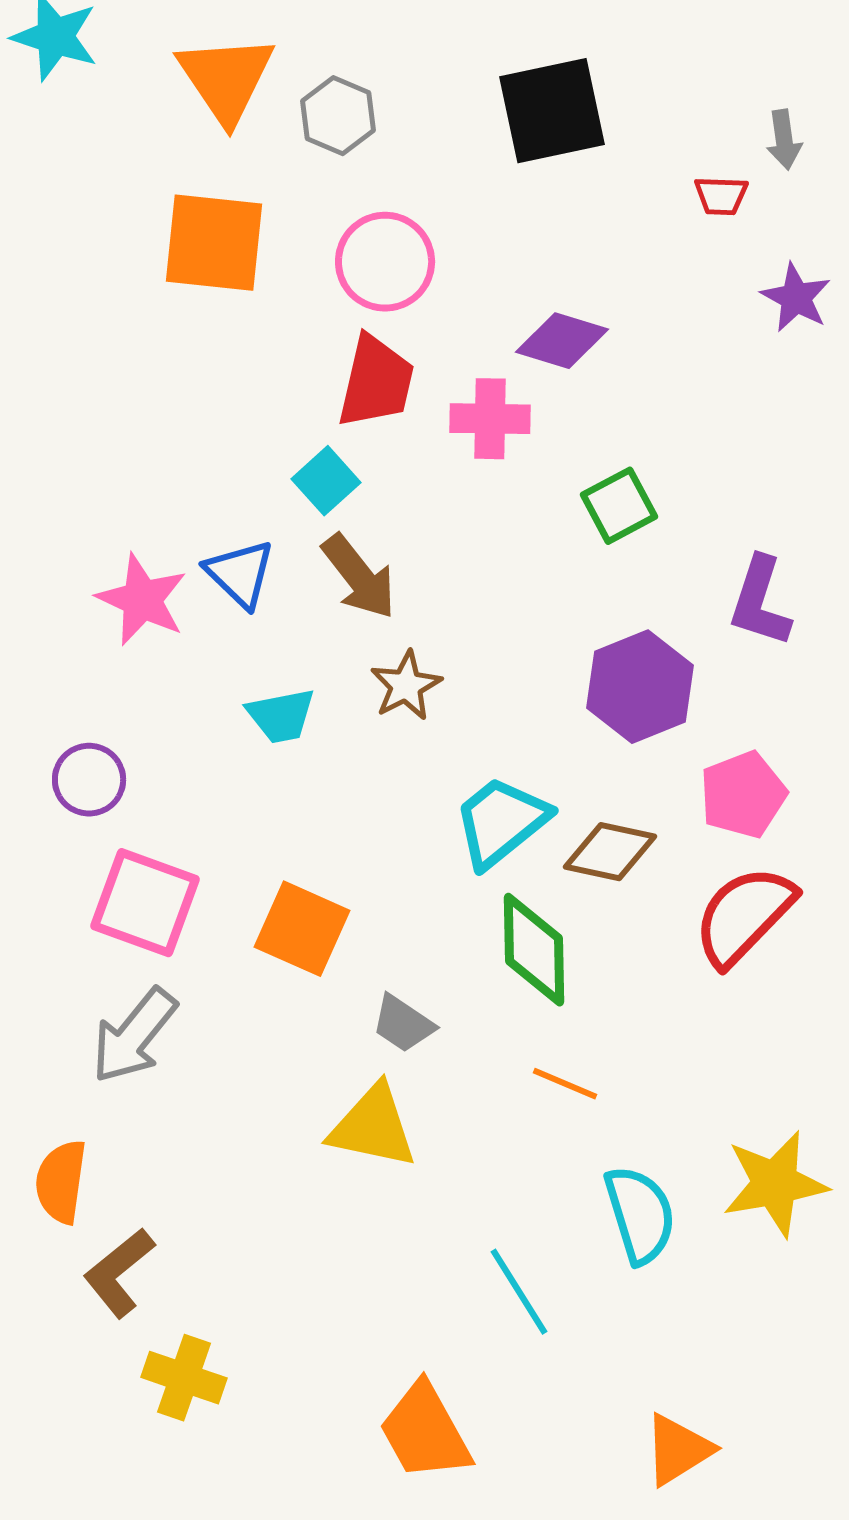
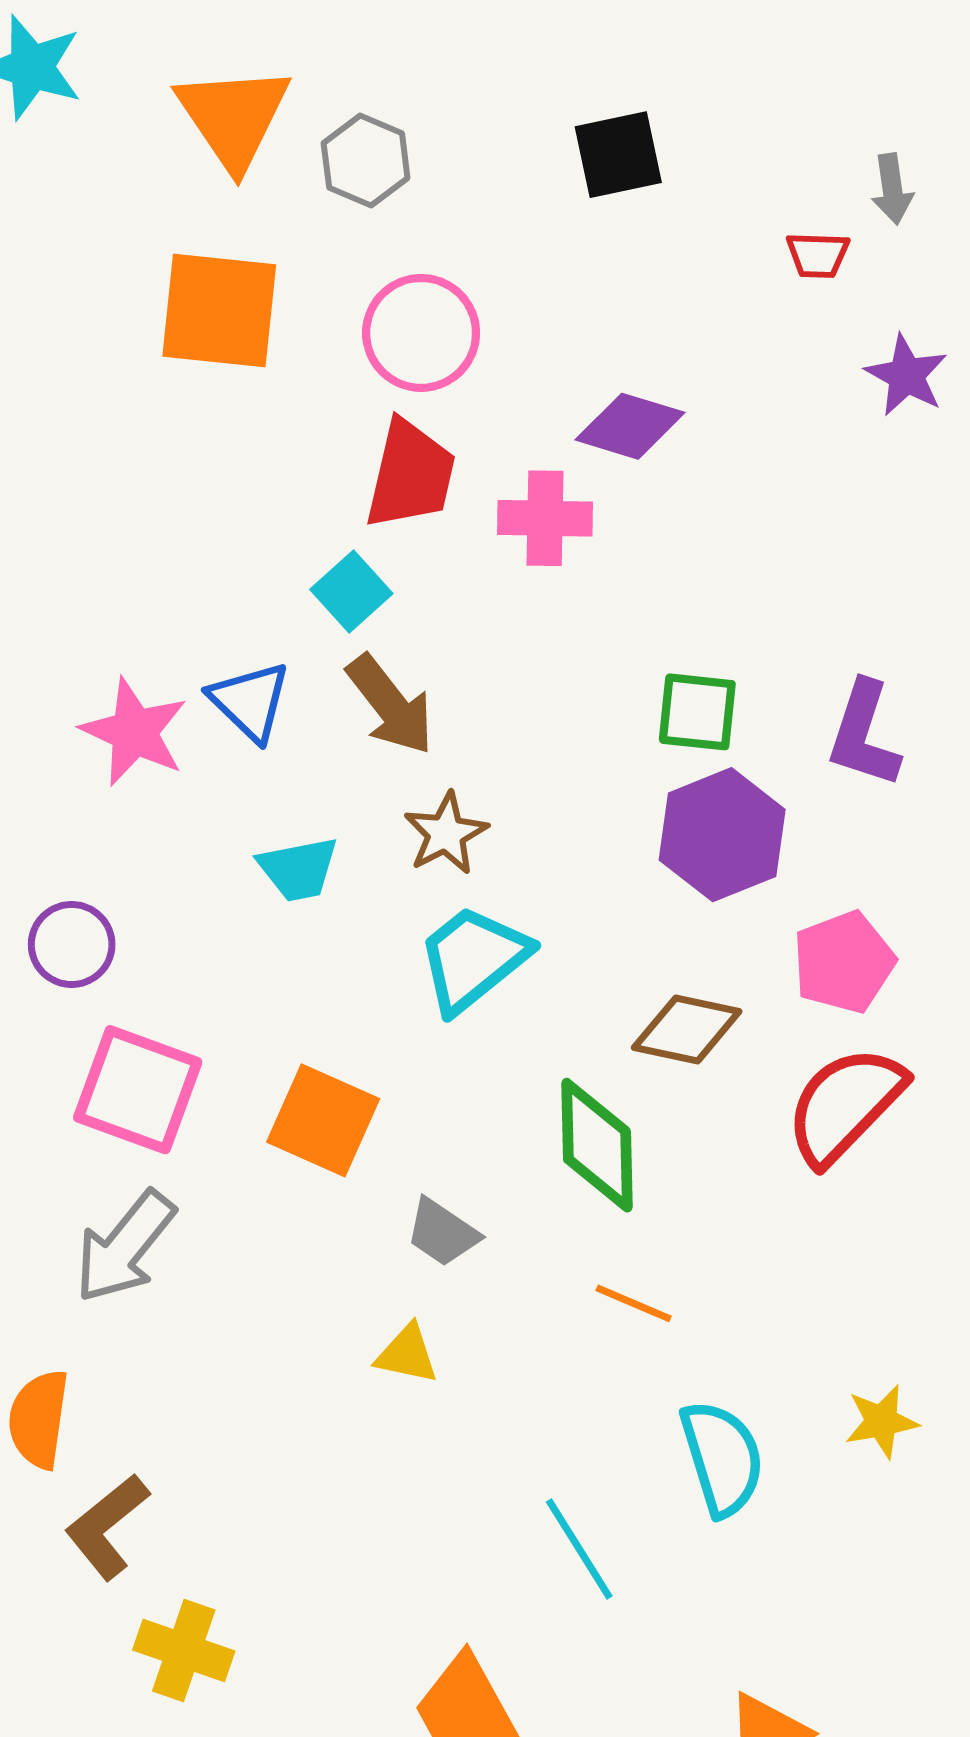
black square: (552, 111) -> (618, 155), size x0.7
green square: (619, 506) -> (697, 712), moved, turned 34
cyan trapezoid: (501, 822) -> (473, 959), moved
yellow triangle: (373, 1127) -> (407, 1354), size x0.6
yellow star: (775, 1184) -> (882, 1421), size x0.6

